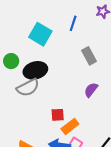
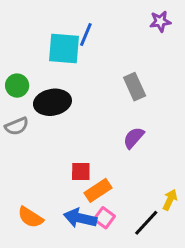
blue line: (73, 23) -> (86, 35), moved
cyan square: (40, 34) -> (64, 49), turned -30
gray semicircle: (28, 88) -> (17, 126), moved, size x0.7

